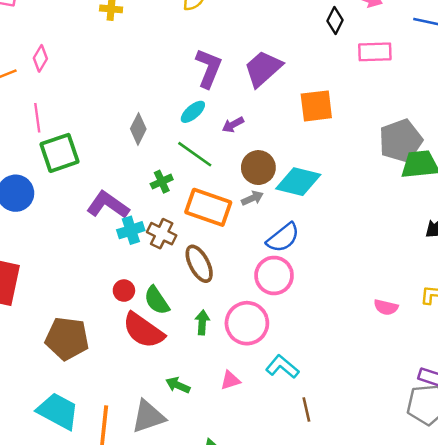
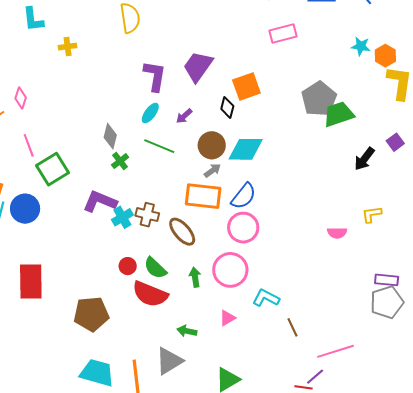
black diamond: (335, 20) -> (227, 108), moved
green cross: (162, 182) -> (120, 161), moved
orange rectangle: (208, 207) -> (203, 196), moved

